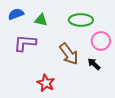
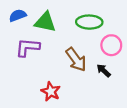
green triangle: (41, 20) -> (45, 22), size x1.5

